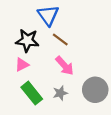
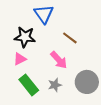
brown line: (60, 39) -> (70, 38), moved

